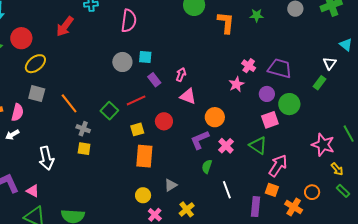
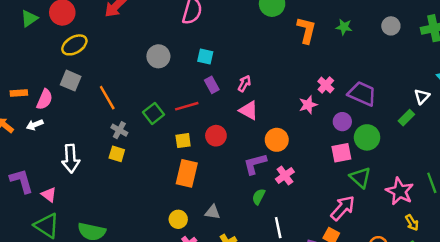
gray circle: (122, 62) -> (158, 56), moved
green triangle: (258, 145) -> (360, 178), moved
gray triangle: (171, 185) -> (213, 212), turned 32

